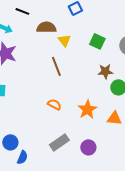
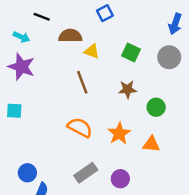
yellow triangle: (64, 40) -> (92, 51), turned -32
brown star: (105, 71) -> (127, 89), moved
orange semicircle: (54, 104) -> (80, 127), size x1.5

